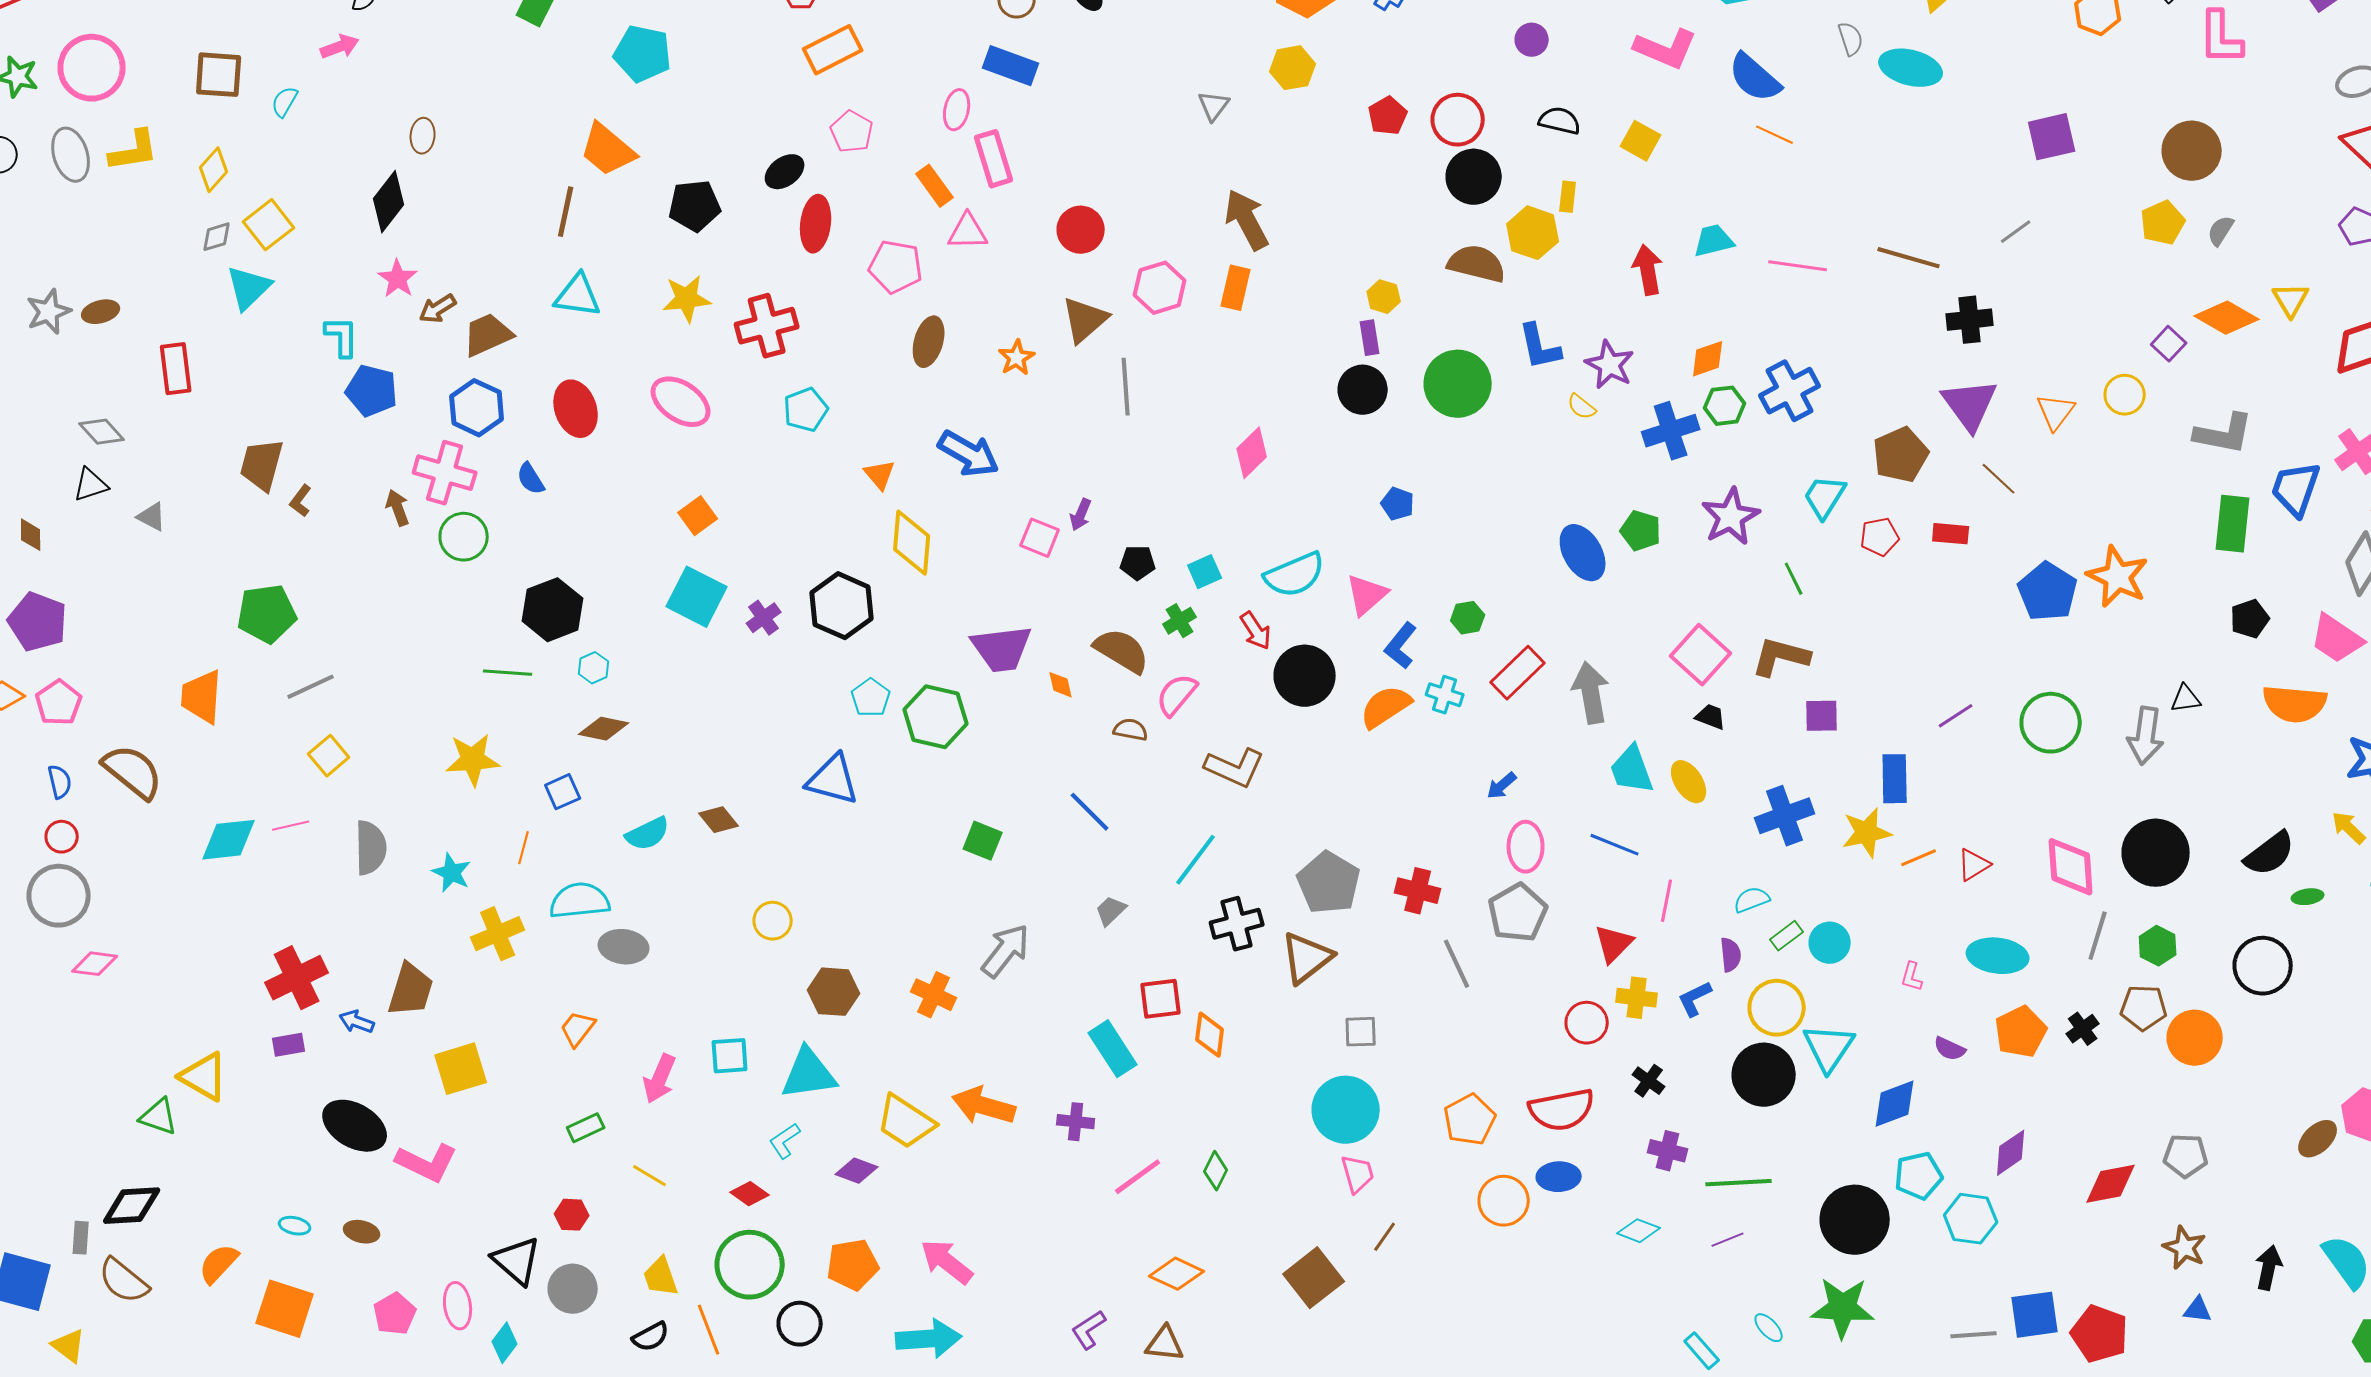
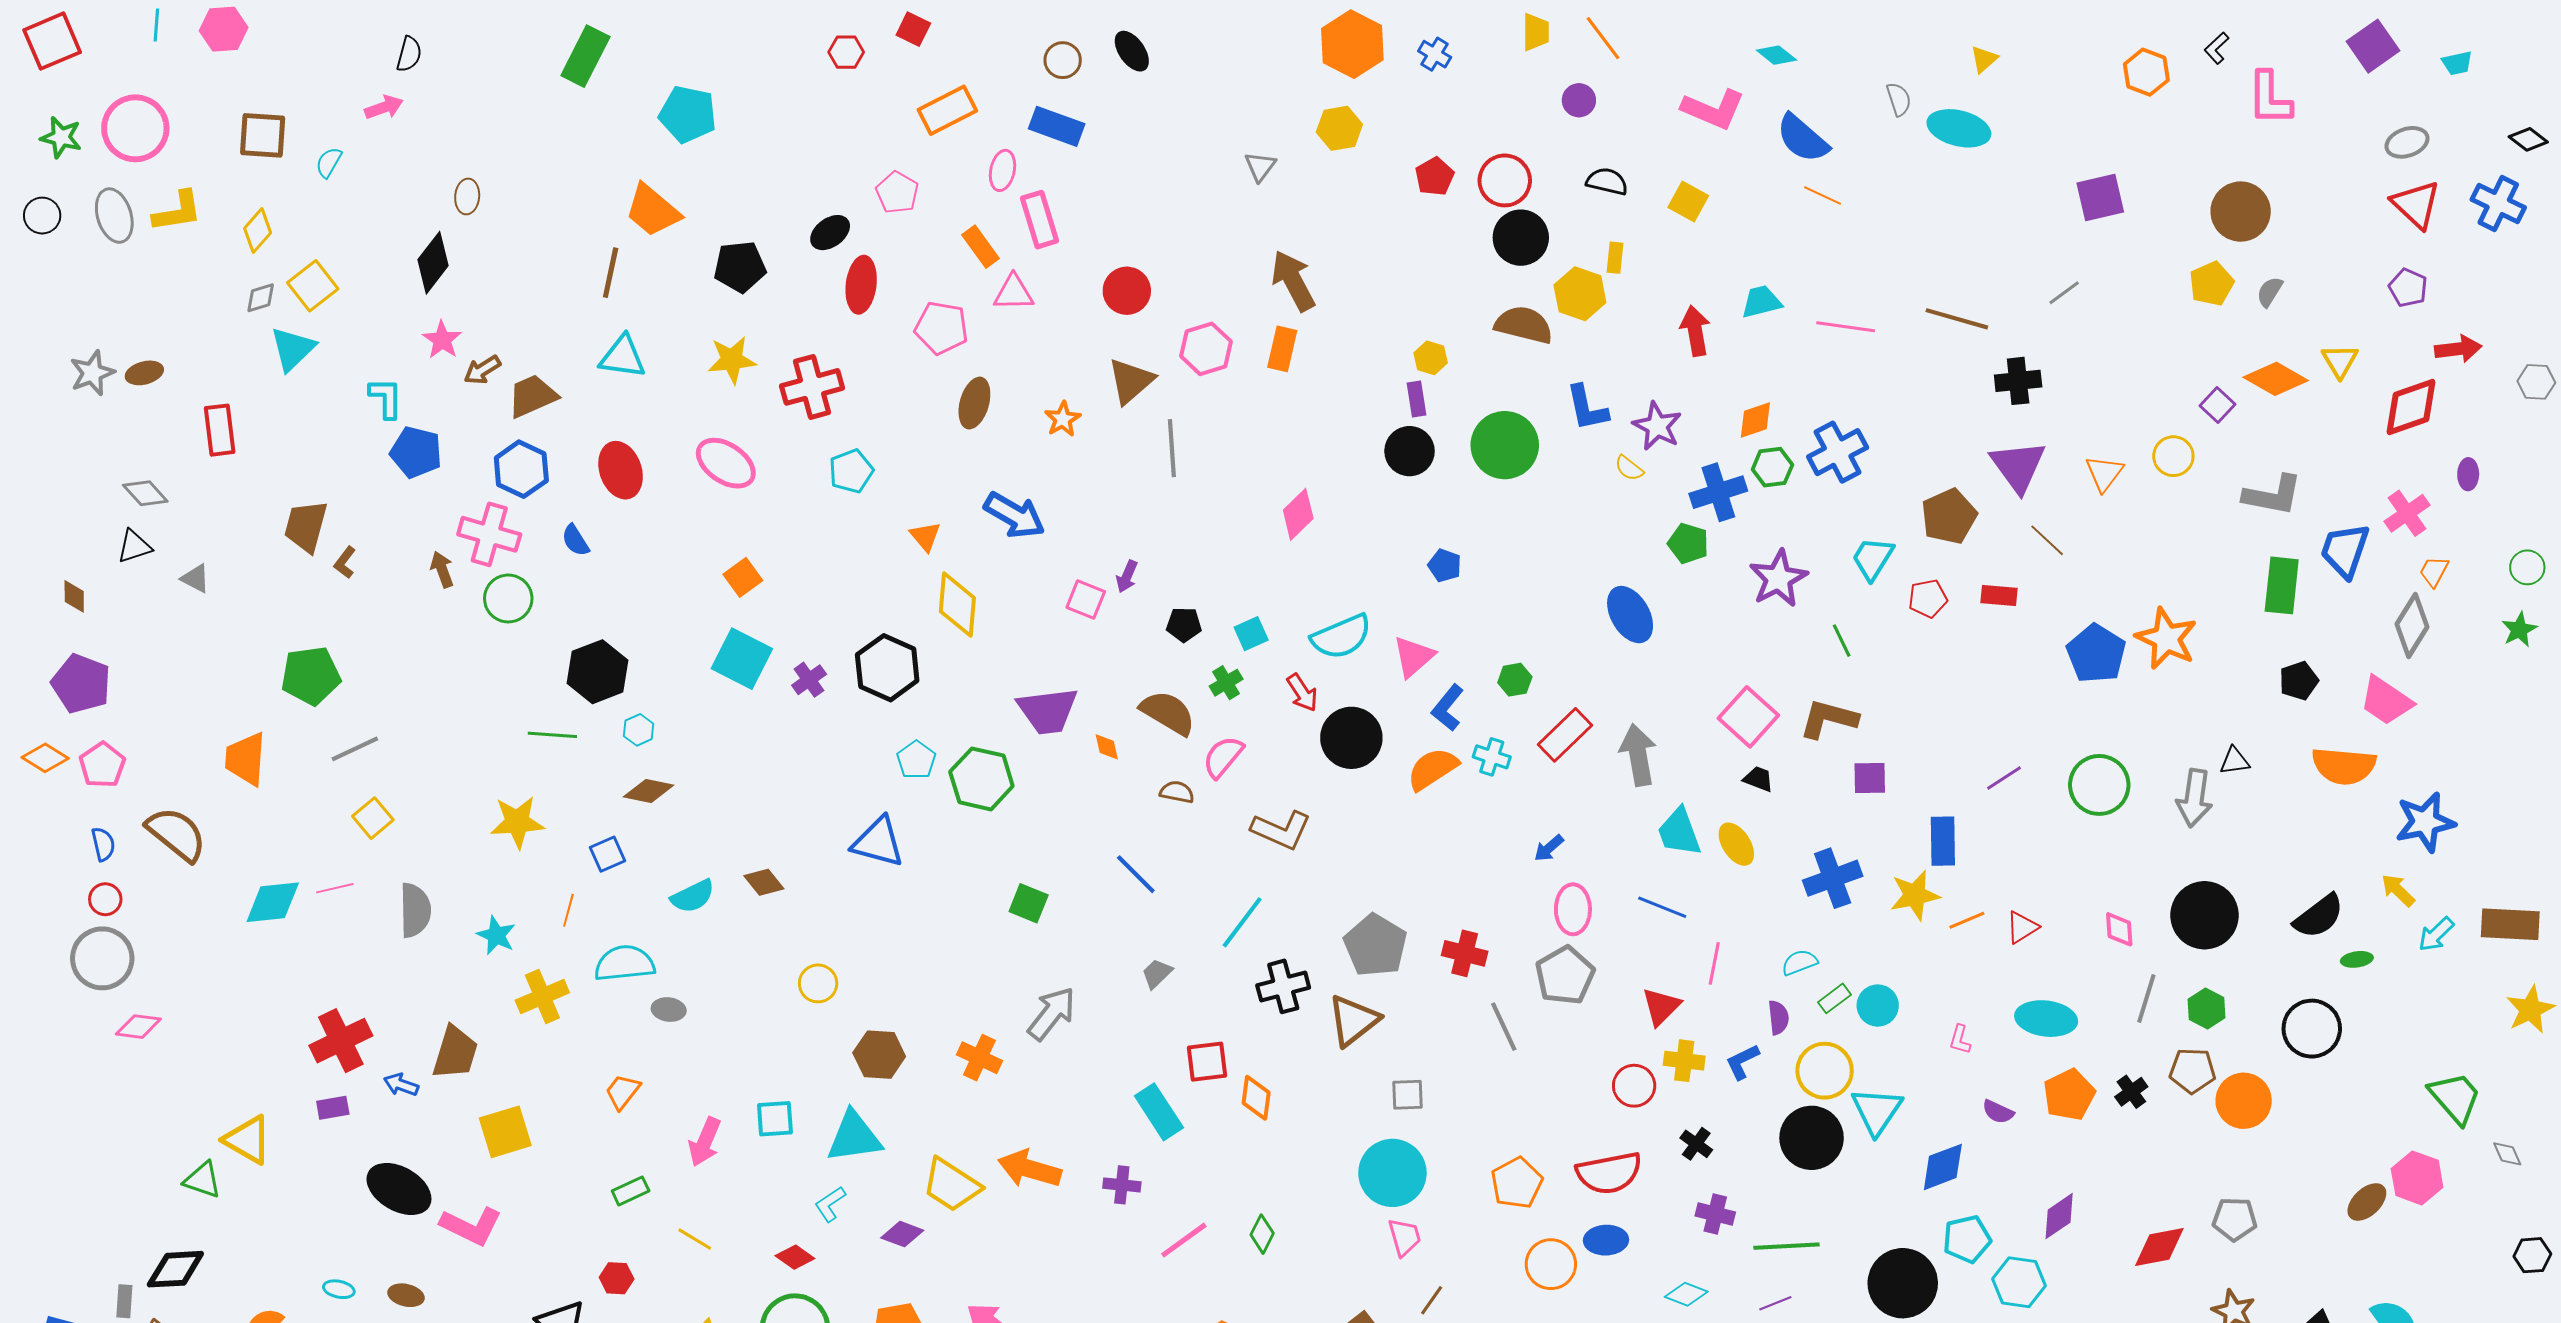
orange rectangle: (833, 50) -> (947, 110), moved
green pentagon: (1641, 531) -> (1688, 543), moved
pink diamond: (2071, 867) -> (2119, 929), size x0.6
gray ellipse: (624, 947) -> (669, 1010), size x0.7

